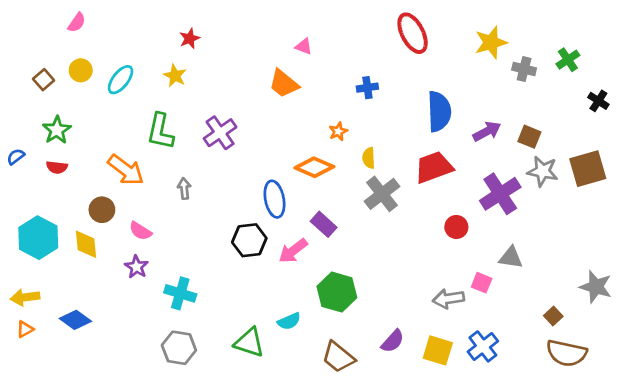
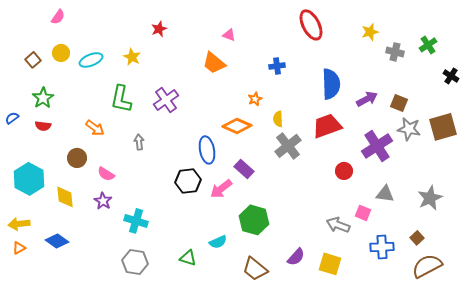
red star: (190, 38) -> (159, 29), moved
yellow star: (491, 42) -> (370, 32), size x0.7
cyan ellipse: (121, 80) -> (91, 60), turned 30
orange arrow: (126, 170) -> (95, 128), size x0.7
yellow diamond: (86, 244) -> (65, 197), moved
gray star: (596, 287) -> (430, 198), moved, turned 30
gray arrow: (448, 299) -> (338, 225), turned 30
green triangle: (249, 342) -> (188, 258), size x0.7
blue cross: (483, 346) -> (382, 247), moved, turned 35
brown semicircle: (567, 353) -> (427, 266), turned 140

